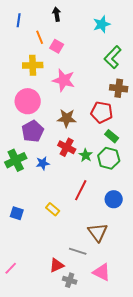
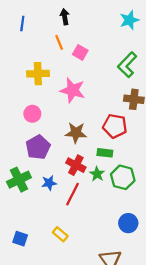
cyan star: (102, 24) -> (129, 20), moved
orange line: (40, 37) -> (59, 42), moved
pink square: (57, 46) -> (80, 52), moved
pink circle: (28, 101) -> (32, 114), size x0.6
green rectangle: (112, 136) -> (105, 153), moved, turned -32
red line: (81, 190) -> (72, 194), moved

